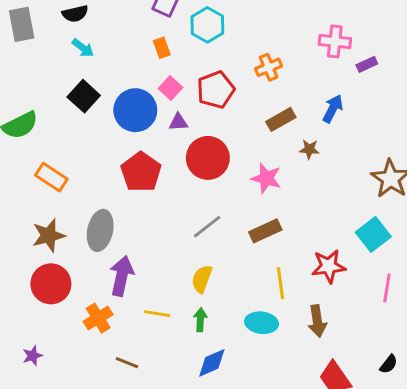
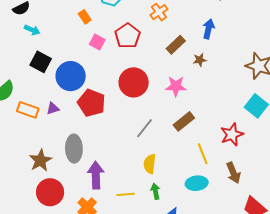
blue circle: (135, 110) -> (71, 76), moved
purple triangle: (178, 122) -> (53, 109), moved
orange rectangle: (51, 177) -> (28, 110), moved

